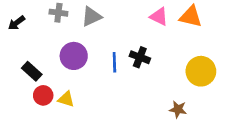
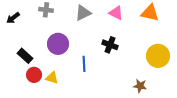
gray triangle: (92, 17) -> (83, 13), moved
pink triangle: (159, 17) -> (116, 13), moved
blue line: (114, 62) -> (84, 64), moved

